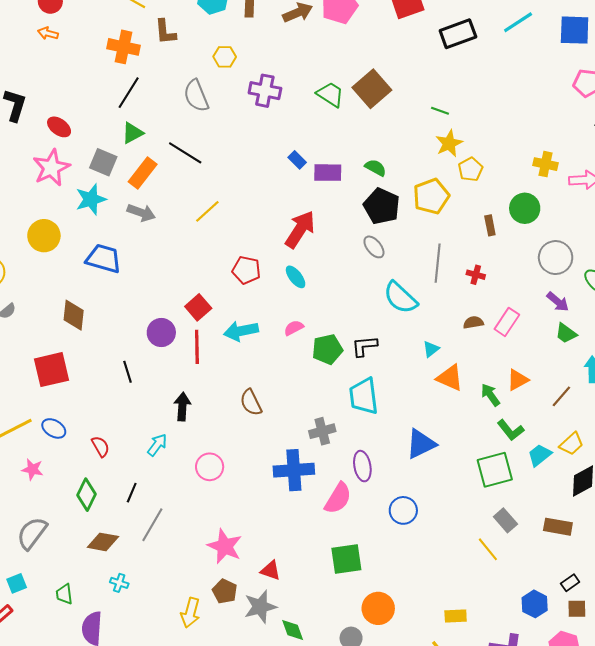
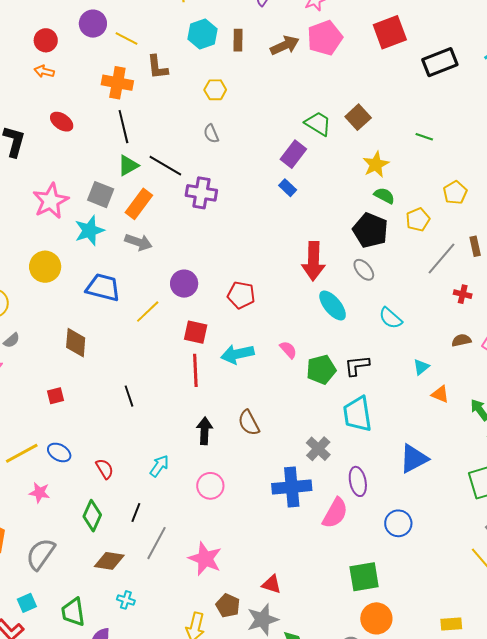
brown square: (372, 89) -> (358, 117), size x0.7
purple cross: (265, 91) -> (201, 193), moved
black line: (129, 93) -> (123, 127), turned -44
gray semicircle: (196, 96) -> (211, 134), moved, size x0.6
red ellipse: (59, 127) -> (62, 122), moved
yellow star: (449, 143) -> (376, 164), moved
black line: (185, 153) -> (165, 166), moved
green semicircle: (376, 168) -> (384, 196), moved
purple rectangle: (328, 173) -> (293, 154), moved, turned -52
yellow pentagon: (431, 196) -> (418, 220), size x0.7
yellow line: (207, 211) -> (148, 312), moved
red arrow: (300, 229) -> (313, 261), moved, turned 150
gray line: (438, 263) -> (442, 259), moved, turned 36
cyan ellipse: (296, 277) -> (333, 305), moved, size x1.4
cyan semicircle: (400, 298) -> (391, 318), size x0.7
red square: (198, 307) -> (196, 332), turned -35
pink semicircle: (294, 328) -> (288, 350), turned 78
purple circle: (161, 333) -> (184, 284), moved
red square: (52, 370) -> (56, 396), size x0.5
orange triangle: (450, 378) -> (440, 394), size x0.7
black arrow: (182, 407) -> (205, 431), moved
gray cross: (322, 431) -> (318, 449), turned -30
pink star: (225, 546) -> (205, 559), moved
green square: (346, 559) -> (364, 577), moved
green trapezoid: (64, 594) -> (73, 612), size x1.4

